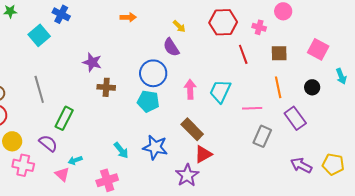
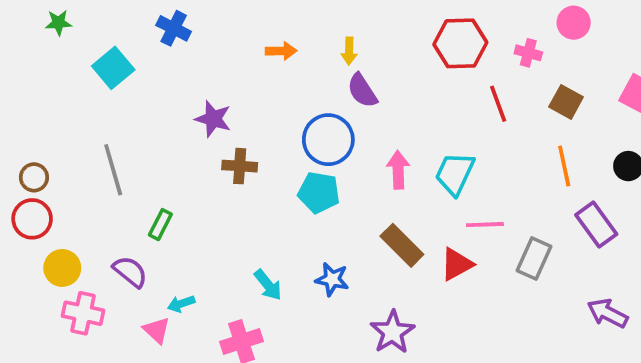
blue cross: (61, 14) -> (174, 28), moved
orange arrow: (128, 17) -> (281, 51), moved
yellow arrow: (179, 26) -> (349, 51), moved, turned 48
brown square: (279, 53) -> (566, 102), turned 30
pink line: (252, 108) -> (485, 225), moved
green rectangle: (64, 118) -> (160, 225), size x0.7
blue star: (155, 147) -> (332, 279), size x0.7
red triangle: (203, 154) -> (457, 264), moved

